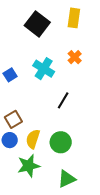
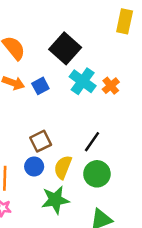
black square: (37, 24) -> (65, 48), moved
orange cross: (75, 57) -> (111, 86), moved
black line: (63, 100) -> (92, 142), moved

